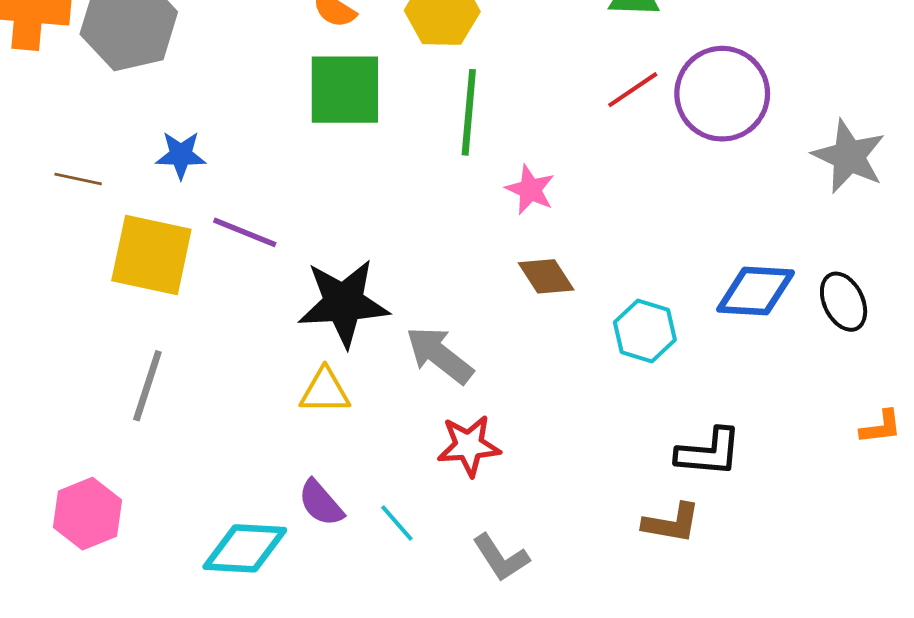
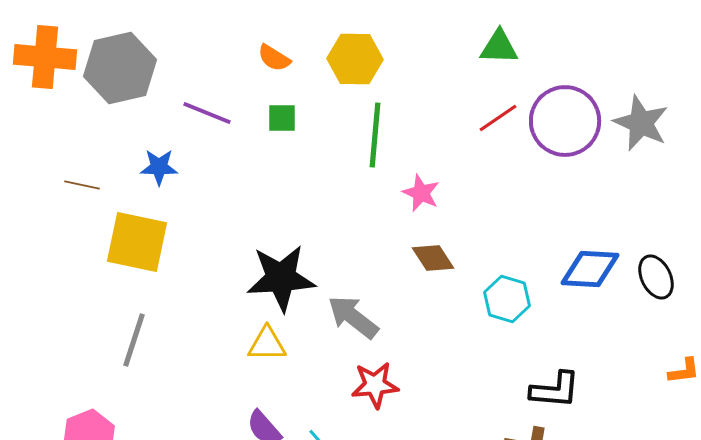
green square: (345, 90) -> (282, 118), size x0.5
gray star: (849, 156) -> (641, 123), moved
purple line: (245, 232) -> (207, 113), moved

